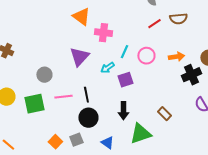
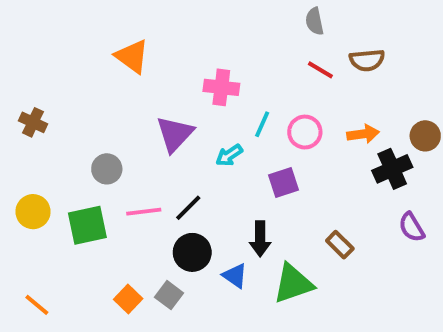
orange triangle: (81, 17) -> (132, 56), moved
red line: (154, 24) -> (320, 70), turned 64
purple square: (125, 80) -> (283, 183), moved
black line: (86, 95) -> (188, 208), turned 56
gray square: (76, 140) -> (169, 295), turned -32
blue triangle: (107, 143) -> (235, 276), moved

